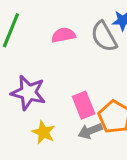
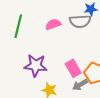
gray semicircle: (104, 37) -> (80, 21), turned -55

